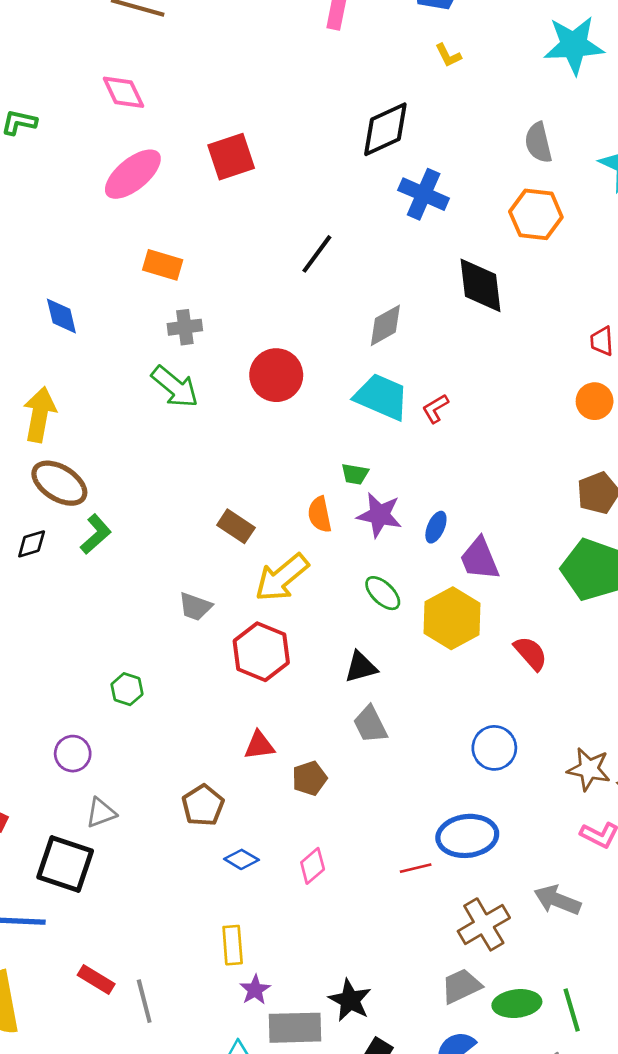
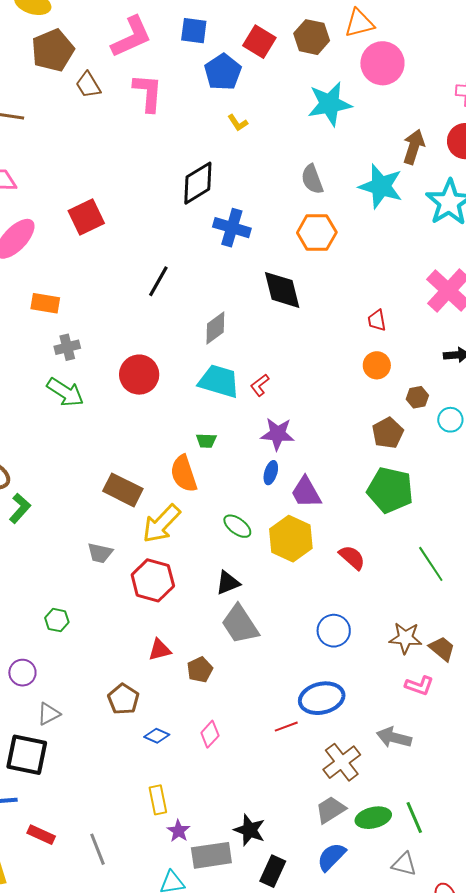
orange semicircle: (320, 514) -> (184, 474), size x1.4
purple star: (379, 515) -> (278, 434), moved
brown rectangle: (236, 526) -> (123, 490), size x1.4
gray trapezoid: (370, 724) -> (240, 624), size x1.4
red rectangle: (96, 979) -> (41, 835), moved

